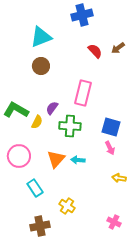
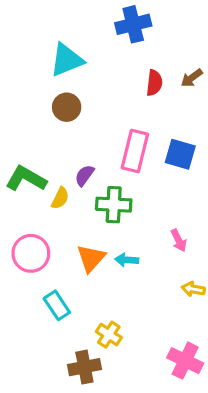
red semicircle: (95, 51) -> (154, 83), turned 49
blue square: (111, 127) -> (180, 154), moved
pink cross: (114, 222) -> (185, 361), size x1.5
brown cross: (40, 226) -> (84, 367), moved

